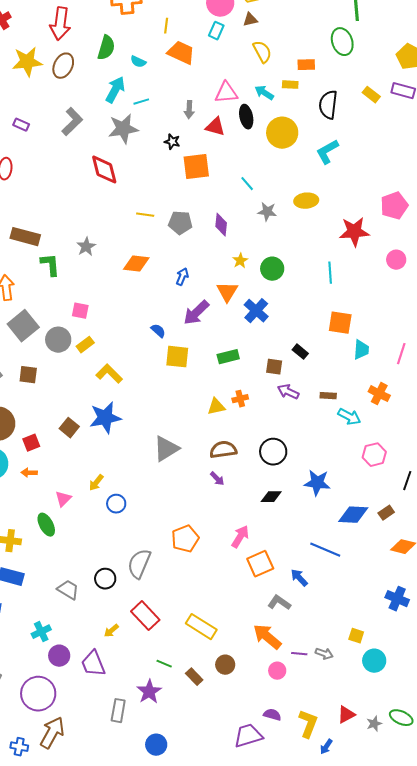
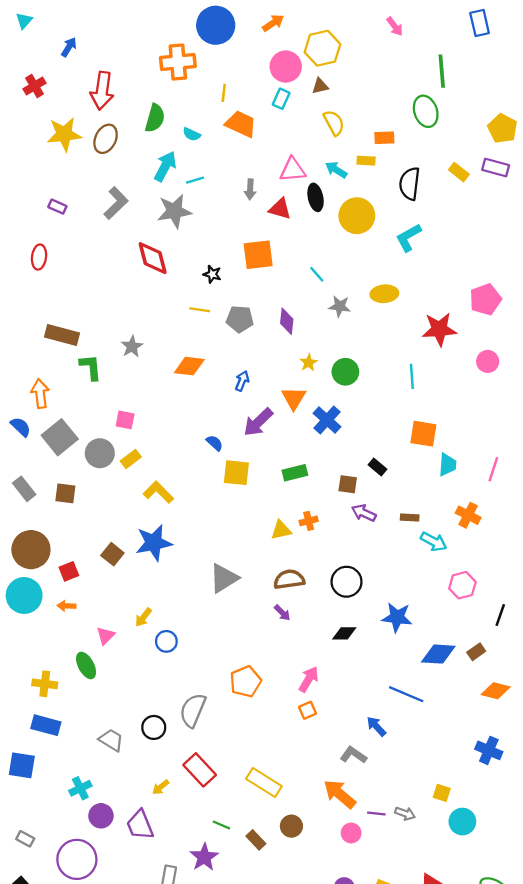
black star: (172, 142) -> (212, 274), moved
orange square: (260, 564) -> (307, 710), moved, size x0.6

